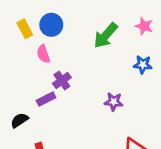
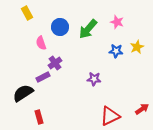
blue circle: (51, 25) -> (60, 27), moved
yellow rectangle: (25, 29) -> (27, 13), moved
black semicircle: (19, 120) -> (23, 93), size x1.5

